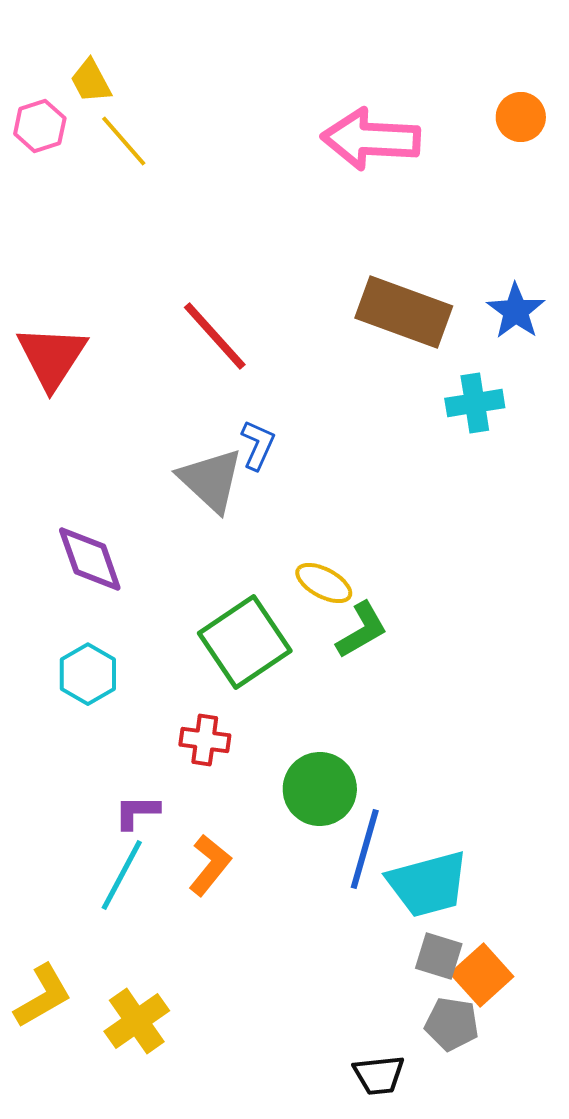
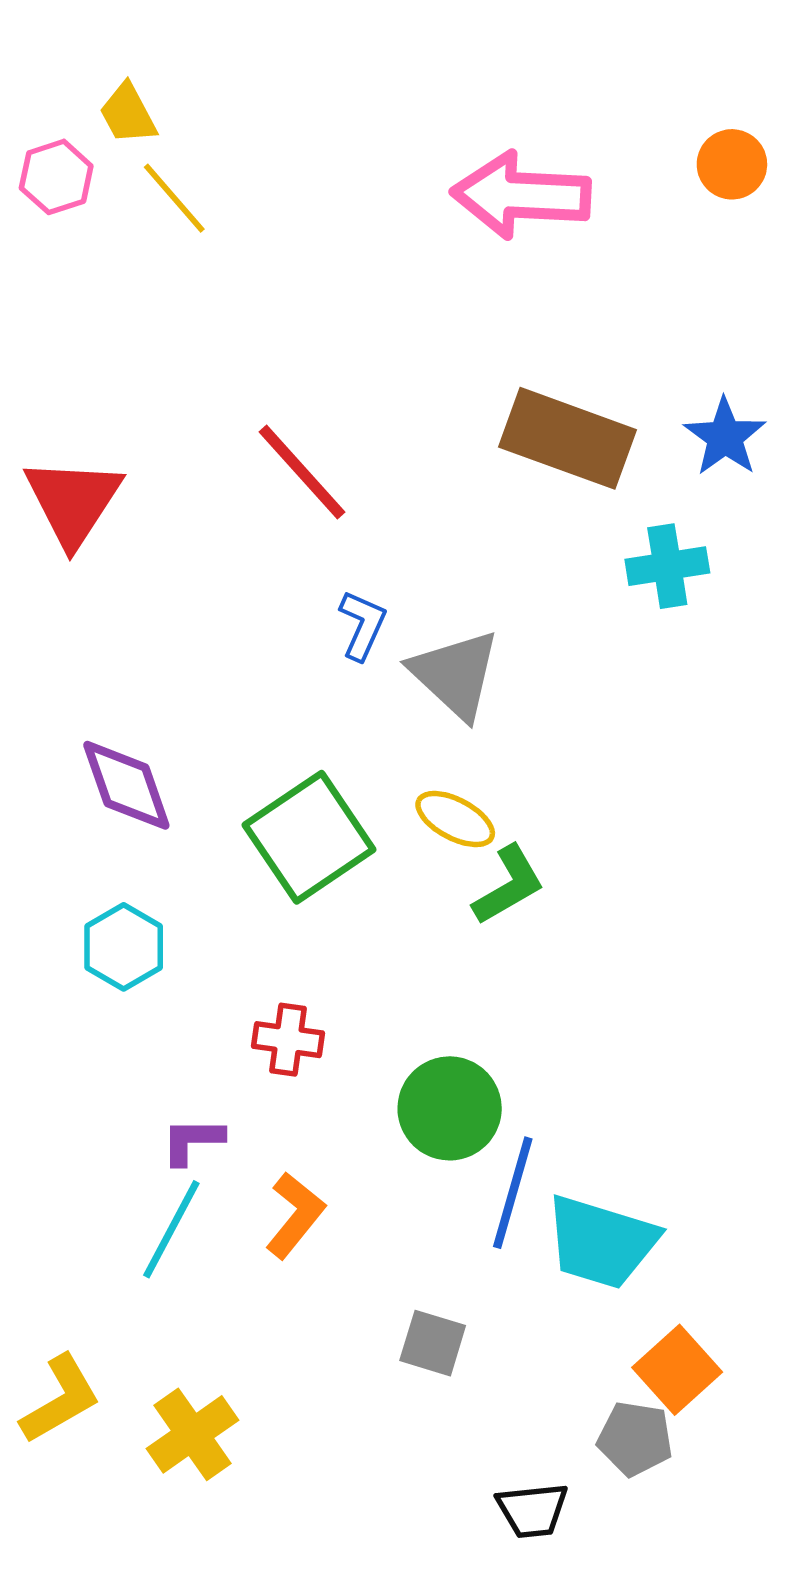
gray triangle: (211, 480) -> (455, 674), moved
green square: (245, 642) -> (309, 837), moved
cyan trapezoid: (428, 884) -> (601, 1242), turned 32
gray square: (439, 956) -> (433, 1343), moved

